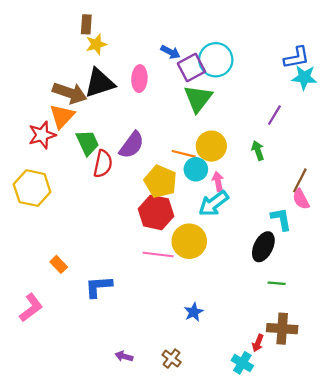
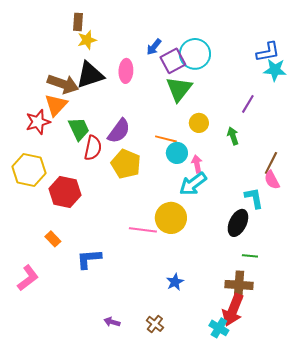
blue arrow: (170, 52) -> (154, 47), turned 102
yellow circle: (211, 146) -> (199, 123), moved, size x0.7
yellow pentagon: (160, 181) -> (126, 164), moved
red hexagon: (156, 212) -> (65, 192), moved
brown cross: (282, 329) -> (239, 285), moved
red arrow: (258, 343) -> (233, 310), size x2.0

